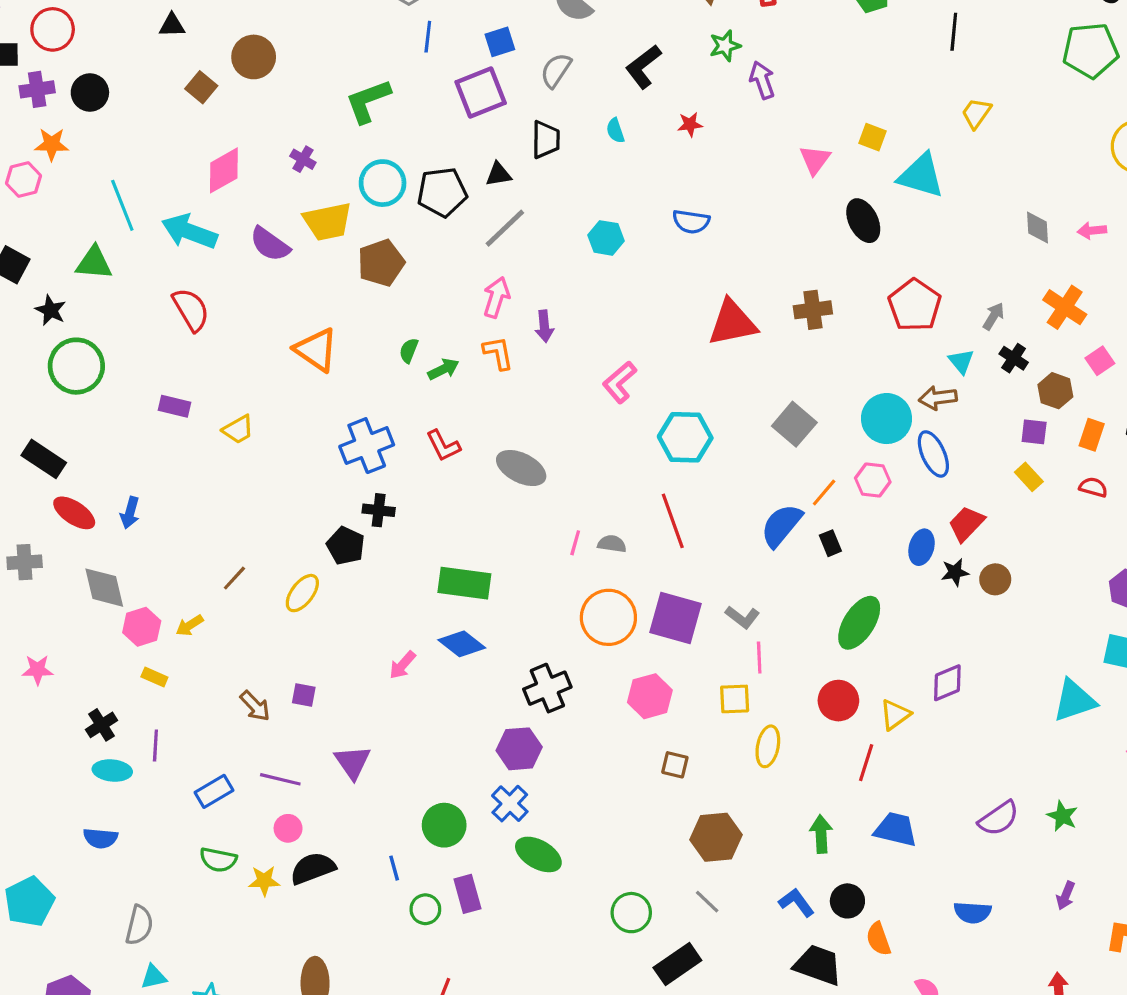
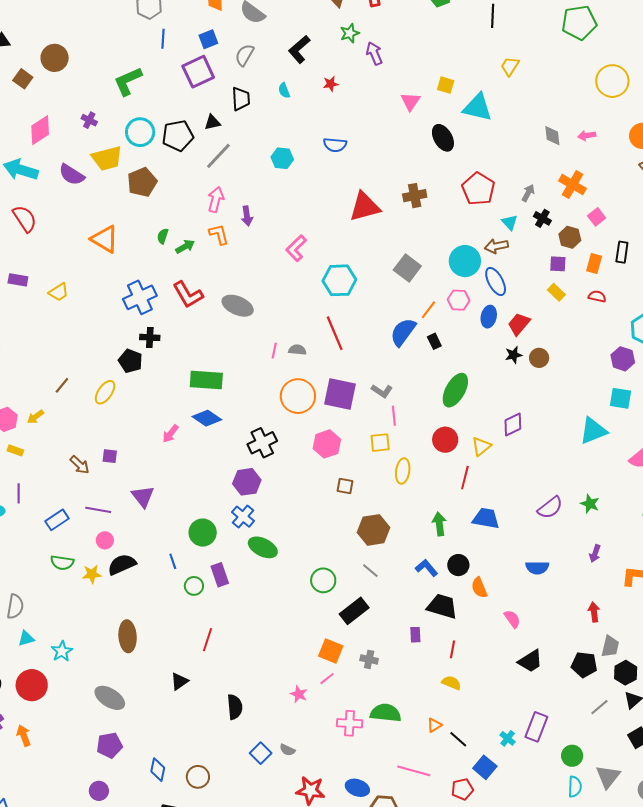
red L-shape: (443, 446) -> (188, 295), size x1.4
blue ellipse: (922, 547) -> (489, 317), moved

